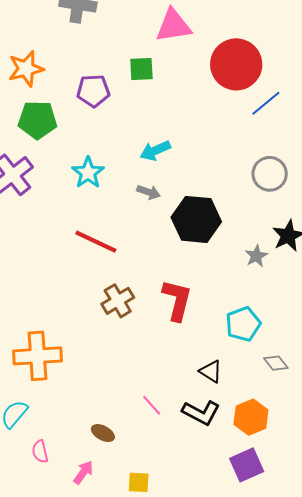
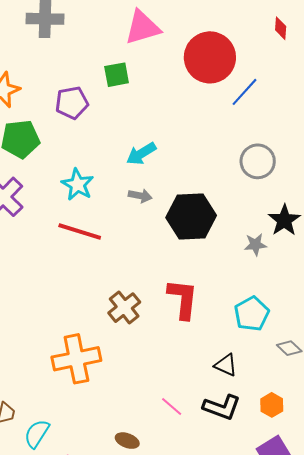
red line: (96, 242) -> (80, 232), moved
gray star: (256, 256) -> (255, 245), turned 30
orange cross: (38, 356) -> (76, 359), moved
orange hexagon: (251, 417) -> (272, 405), size x0.7

